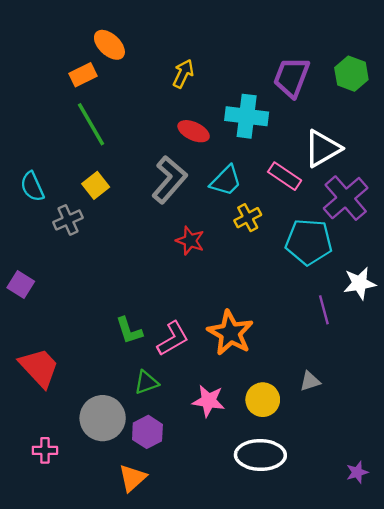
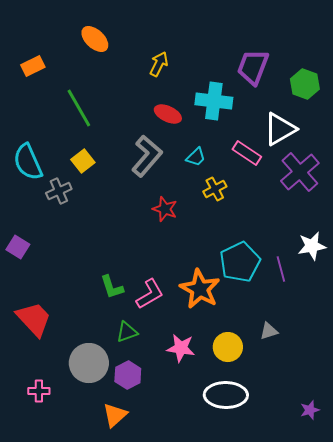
green hexagon: (351, 74) -> (305, 84), moved
orange rectangle: (83, 75) -> (33, 66), moved
cyan trapezoid: (226, 181) -> (196, 157), size x0.7
cyan semicircle: (32, 187) -> (28, 162), size x1.4
cyan pentagon: (309, 242) -> (240, 262), moved, turned -30

